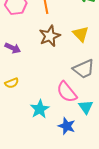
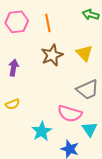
purple arrow: (13, 48) -> (14, 68), turned -105
pink semicircle: (67, 92) -> (70, 114), turned -35

